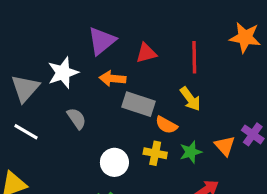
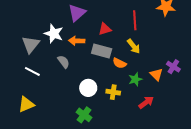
red triangle: (146, 53) -> (105, 29), moved
white star: (63, 73) -> (54, 34), turned -30
orange arrow: (113, 79) -> (77, 41), moved
yellow cross: (155, 153) -> (113, 92), moved

